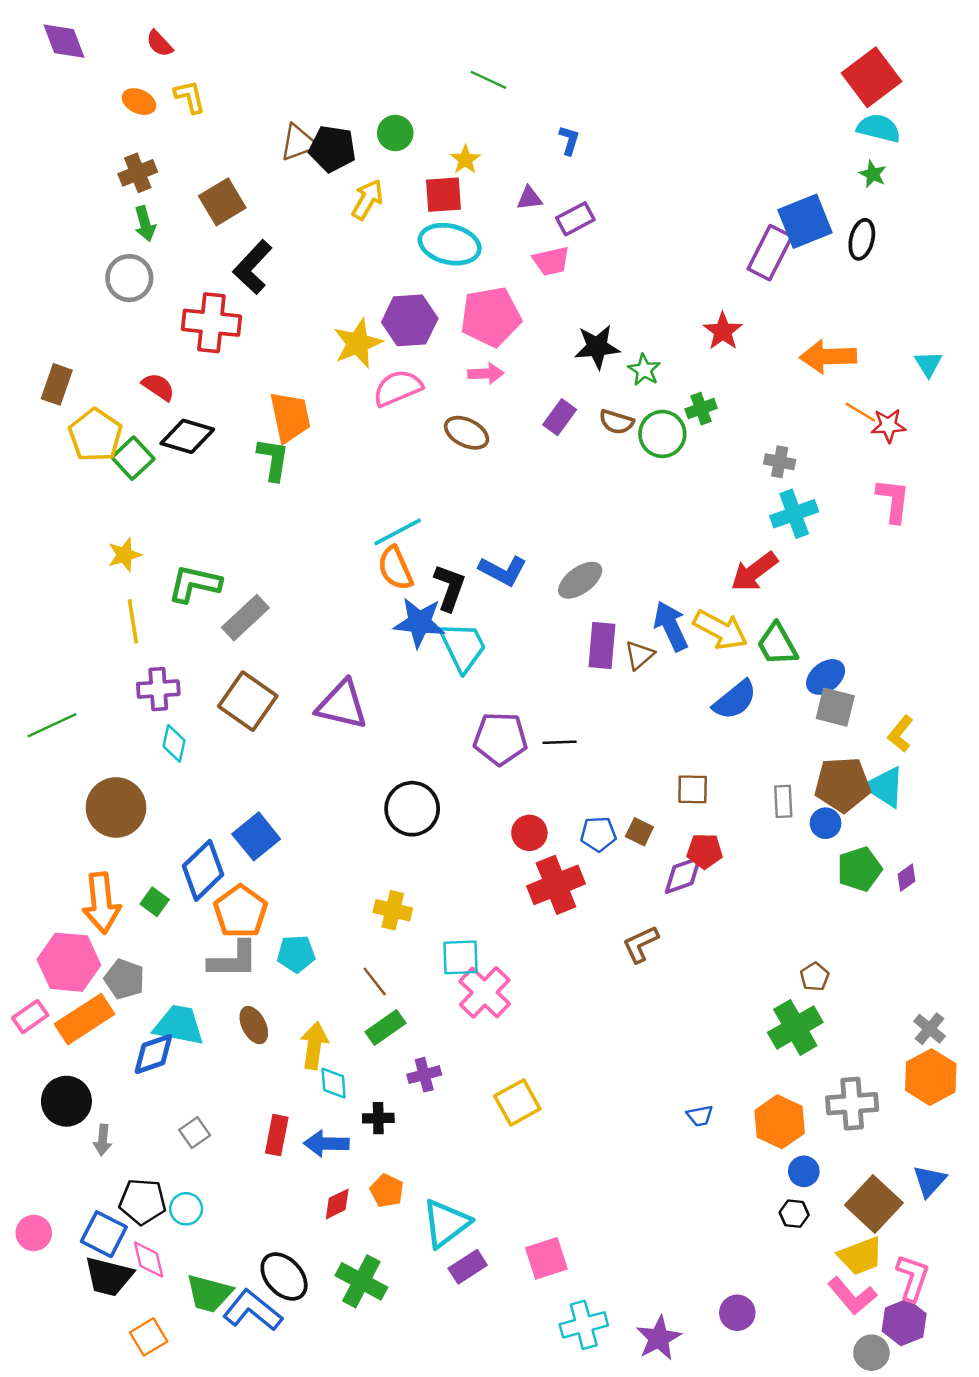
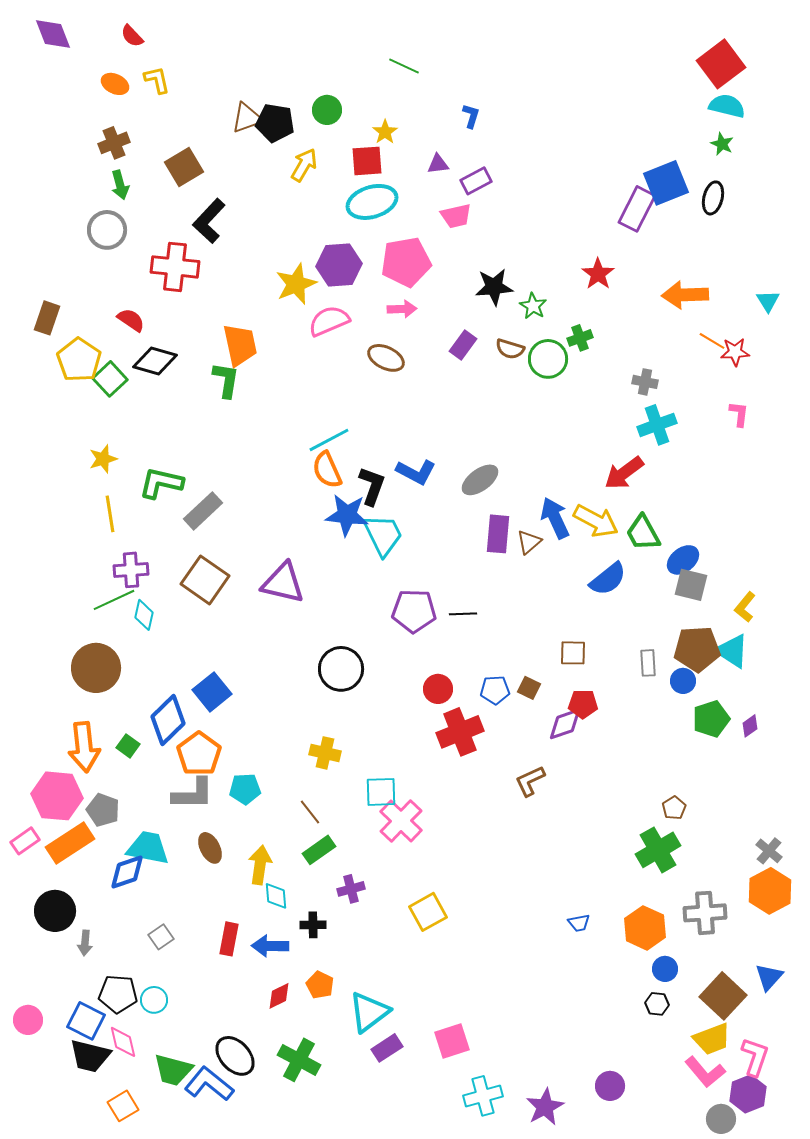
cyan ellipse: (450, 244) -> (372, 202), turned -30
pink L-shape: (893, 500) -> (739, 414), size x0.7
green line: (52, 725) -> (114, 600), moved

